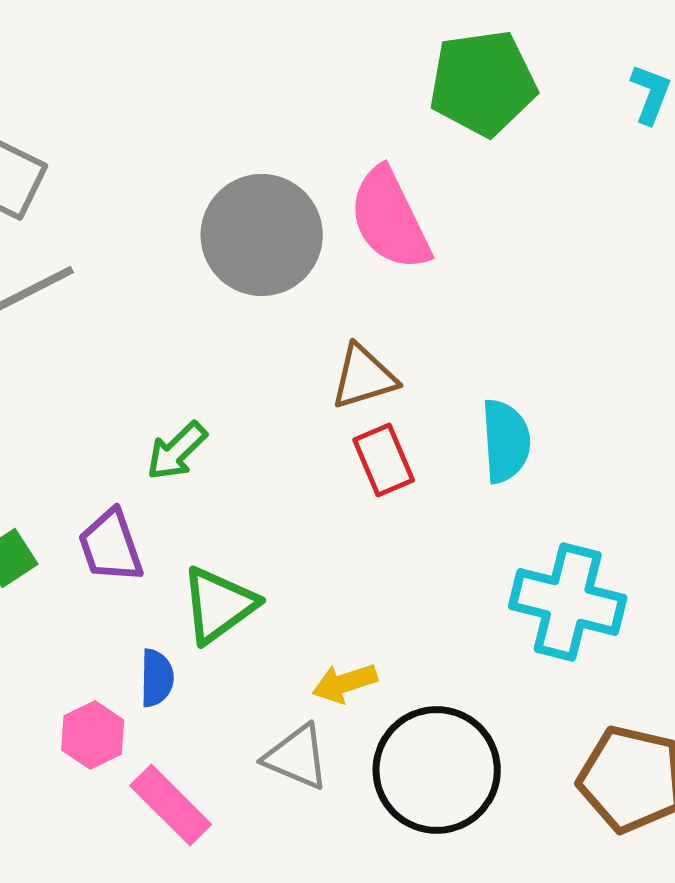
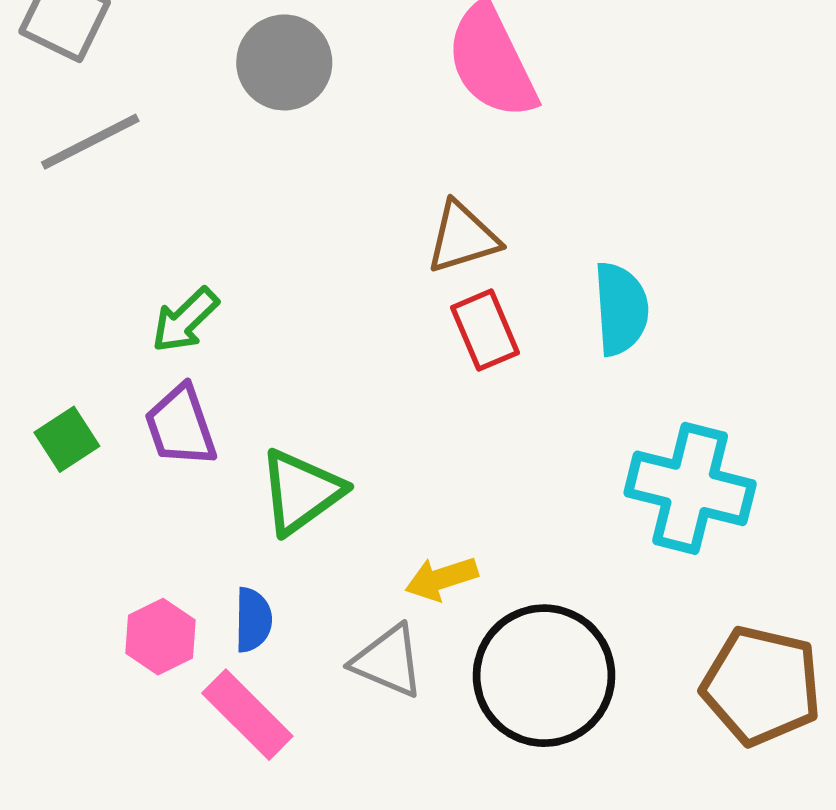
gray circle: (262, 235) -> (284, 62), moved, size x0.7
green arrow: (177, 451) -> (185, 320), moved
blue semicircle: (157, 678) -> (253, 620), moved

